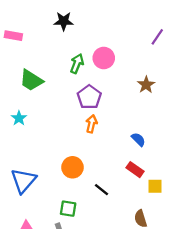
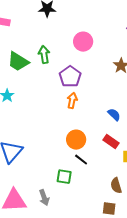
green arrow: (77, 64) -> (44, 55), moved, turned -30
orange circle: (73, 167) -> (76, 140), moved
green square: (68, 209) -> (64, 177), moved

